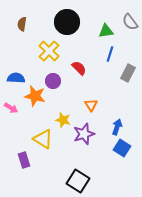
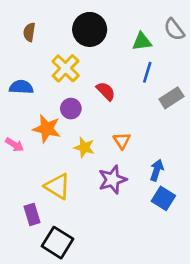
gray rectangle: (128, 73) -> (171, 98), turned 30
blue semicircle: (16, 78) -> (21, 87), moved
yellow star: (63, 120) -> (84, 147), moved
black square: (78, 181) -> (57, 243), moved

